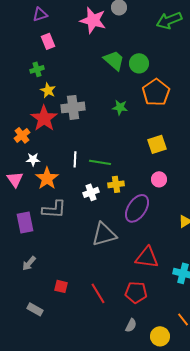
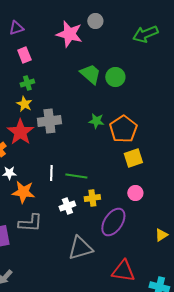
green cross: (37, 69) -> (27, 83), moved
orange pentagon: (156, 92) -> (123, 129), moved
orange star: (47, 178) -> (23, 192), turned -30

